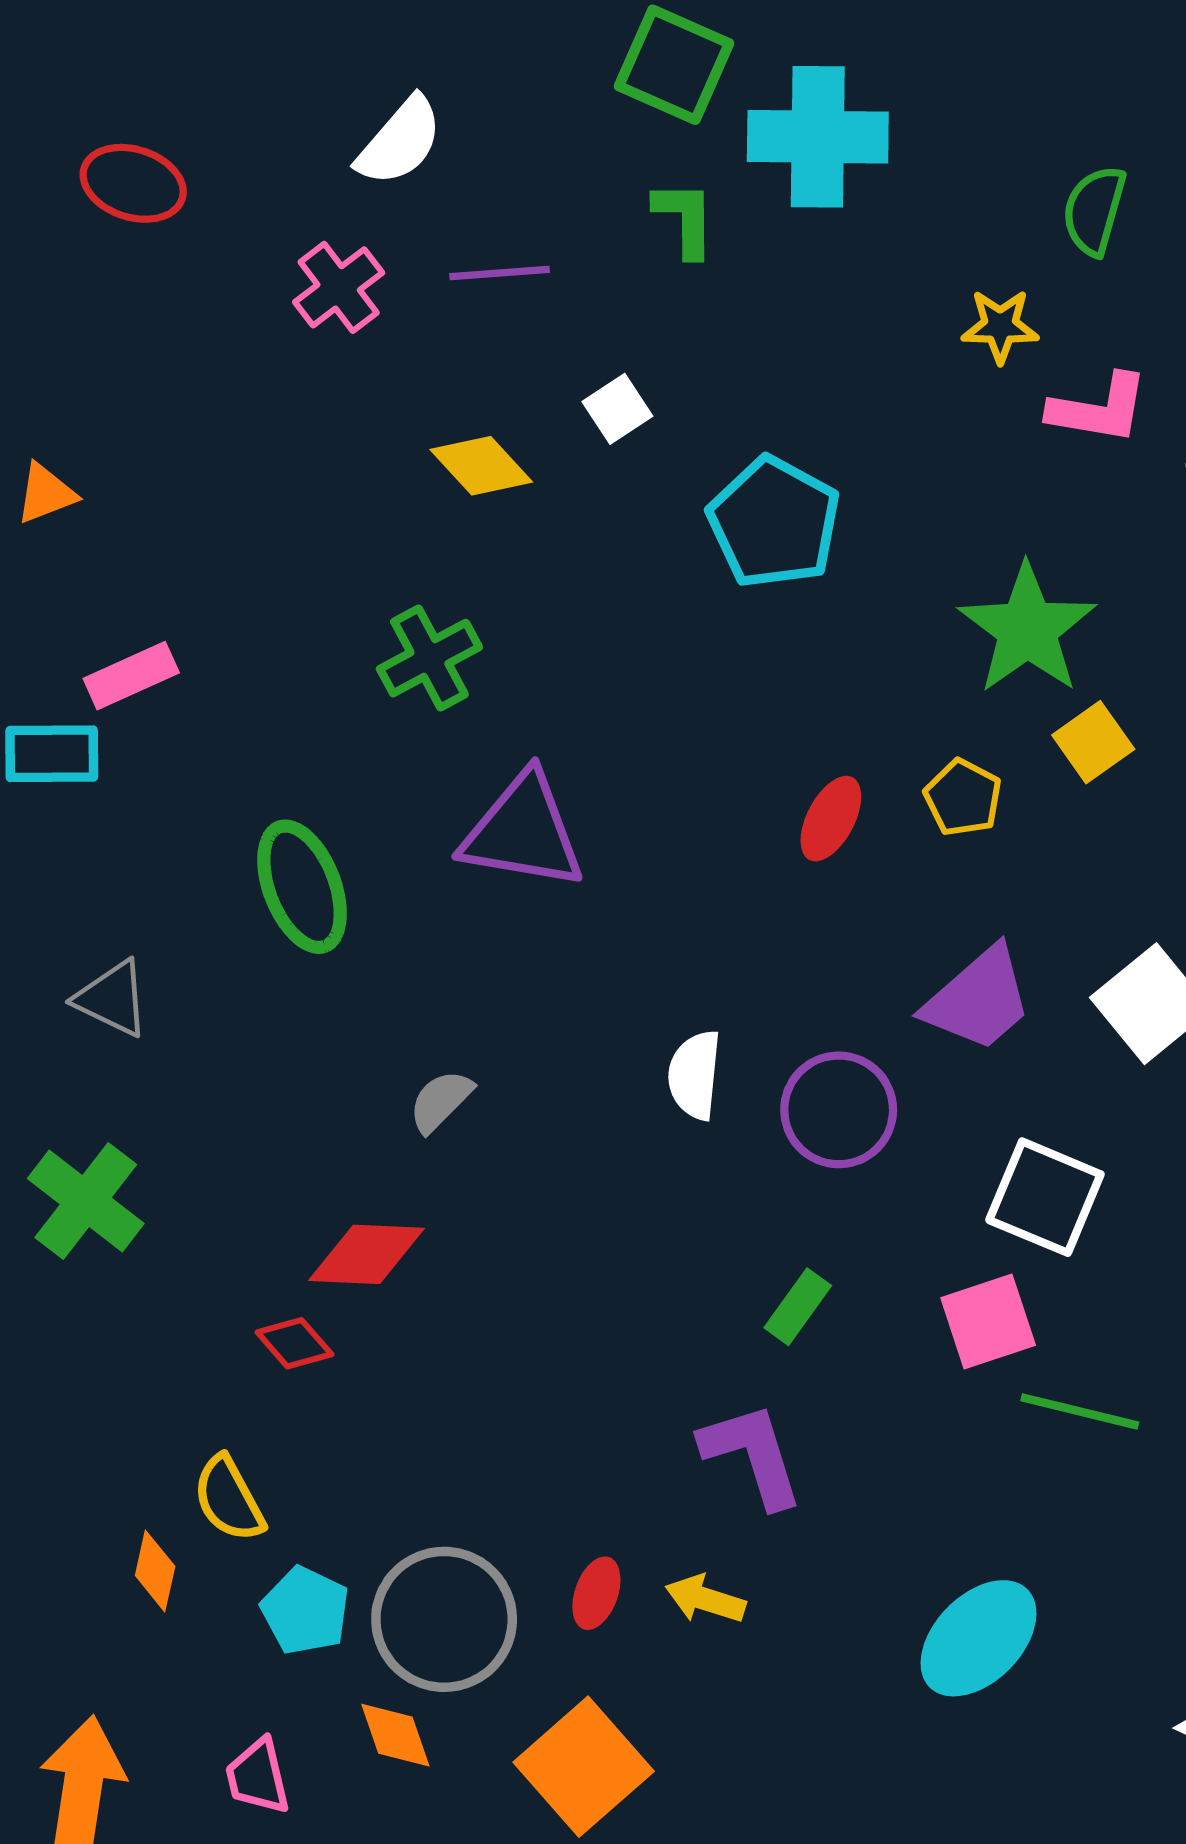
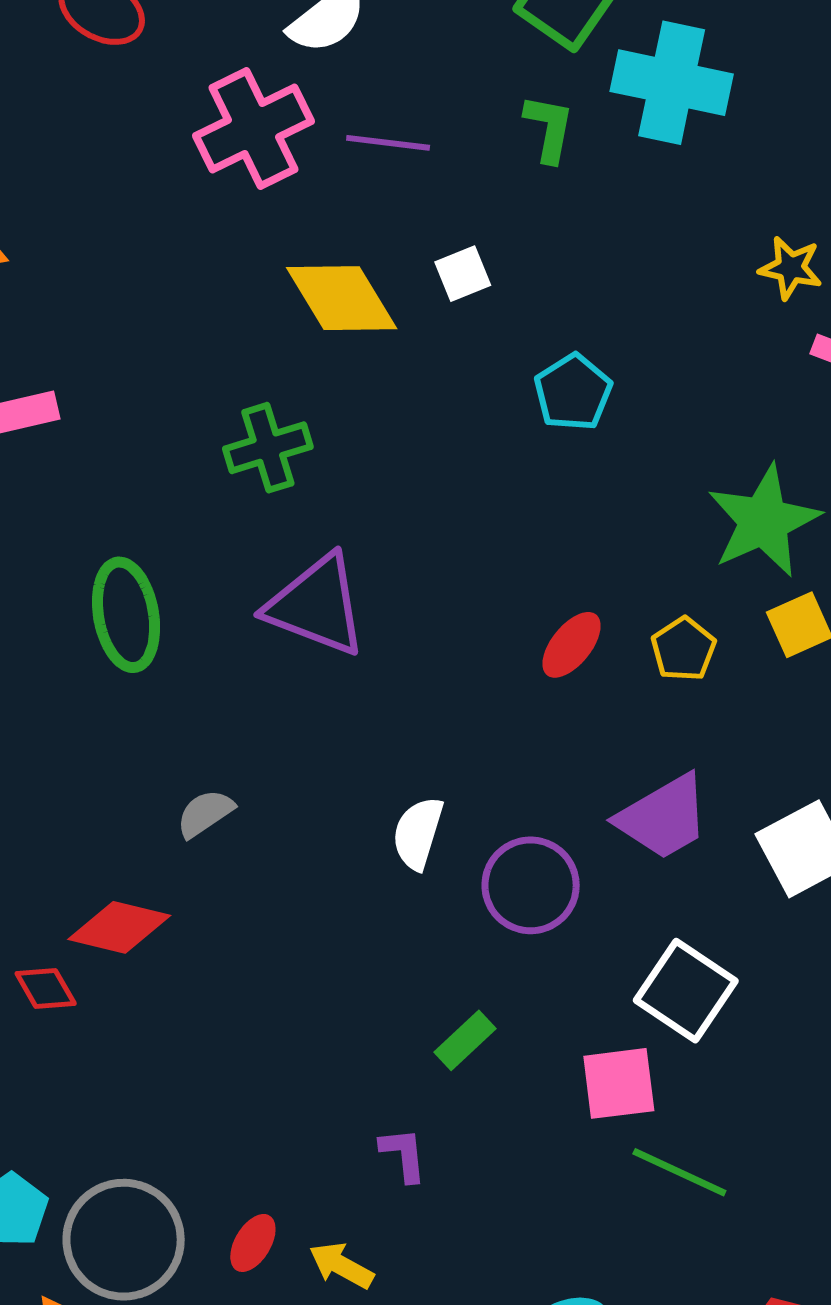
pink cross: (339, 287) -> (254, 128), size x1.5
yellow diamond: (481, 466) -> (342, 298), size x1.4
cyan pentagon: (774, 522) -> (573, 392), size x0.7
purple L-shape: (752, 1455) -> (403, 1155), size x0.6

